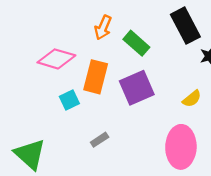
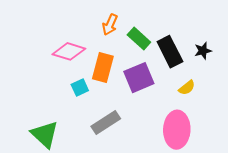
black rectangle: (185, 26) -> (170, 52), moved
gray rectangle: (100, 140) -> (106, 122), size x1.8

